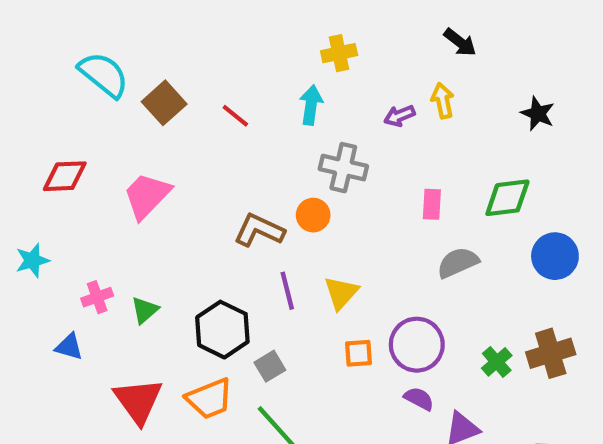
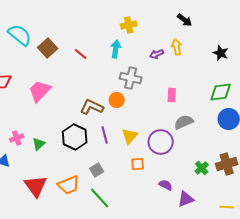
green diamond: (507, 198) -> (221, 92), moved
black hexagon: (222, 330) -> (75, 137), moved
purple circle: (417, 345) -> (161, 142), moved

